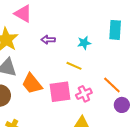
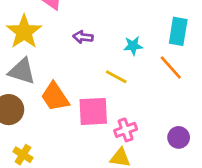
orange line: (112, 85) -> (171, 67), moved
pink cross: (84, 94) -> (126, 130), moved

